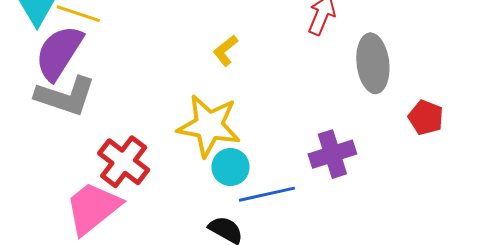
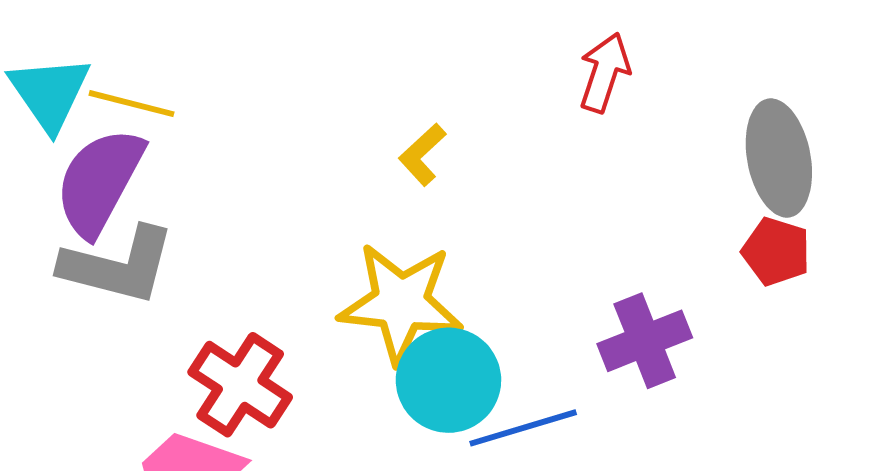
gray ellipse: (373, 63) -> (779, 158), moved
red pentagon: (426, 118) -> (776, 252), moved
cyan circle: (231, 167) -> (448, 380), size x1.4

